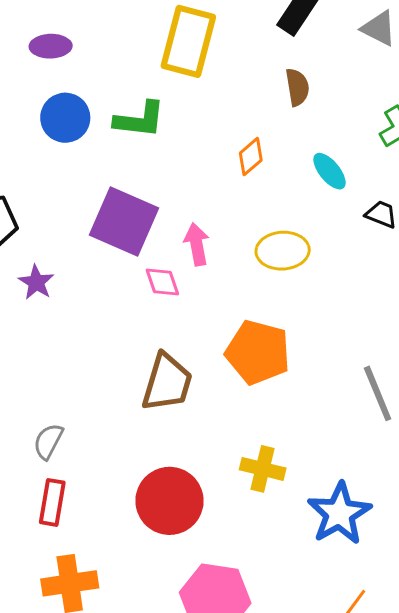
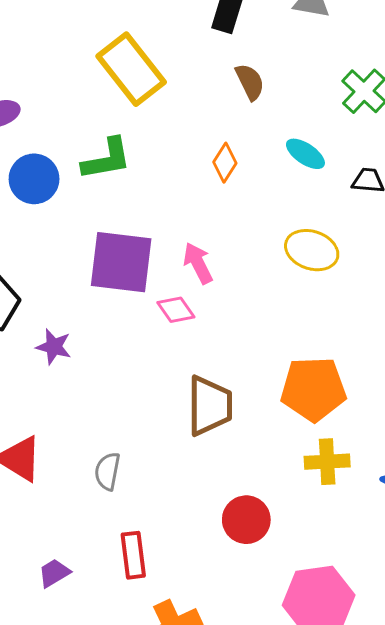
yellow rectangle: (188, 41) -> (131, 69), turned -36
yellow ellipse: (283, 251) -> (312, 250), moved, turned 39
orange pentagon: (258, 352) -> (313, 389), moved
gray semicircle: (48, 441) -> (107, 471), moved
red circle: (169, 501) -> (246, 520), size x0.7

